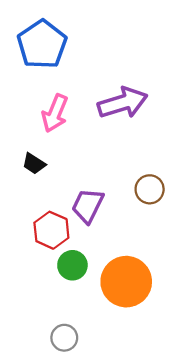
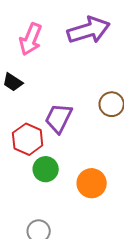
orange circle: (126, 282) -> (92, 183), size x0.7

